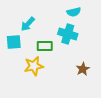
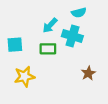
cyan arrow: (28, 24) -> (50, 25), moved
yellow star: (34, 66) -> (24, 76), moved

